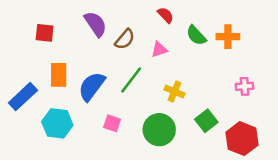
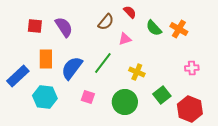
purple semicircle: (96, 24) -> (64, 27), moved
orange cross: (228, 37) -> (179, 29), turned 30
brown semicircle: (125, 39) -> (106, 22), moved

